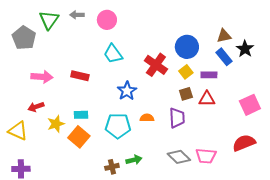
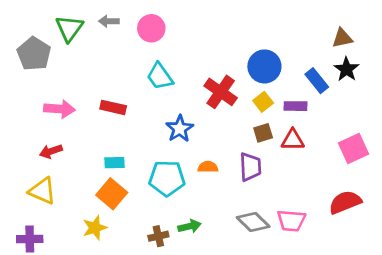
brown triangle: (224, 36) -> (342, 38), moved
yellow star: (56, 124) -> (95, 228), moved
yellow triangle: (18, 131) -> (42, 191), moved

